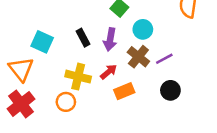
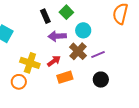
black rectangle: (83, 38) -> (45, 16), moved
purple arrow: (110, 39) -> (57, 36), turned 72

